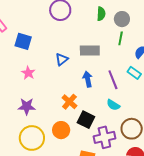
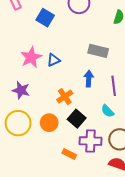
blue square: (23, 41) -> (45, 18), moved
blue triangle: (62, 59) -> (54, 60), moved
pink star: (28, 73) -> (31, 57), size x1.5

